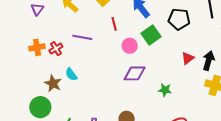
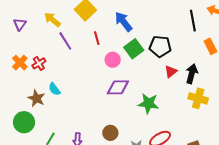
black pentagon: (179, 19) -> (160, 46), moved
purple line: (82, 37) -> (65, 41), moved, turned 48
orange cross: (37, 47) -> (20, 63), turned -35
green star: (165, 90) -> (148, 104), size x1.5

